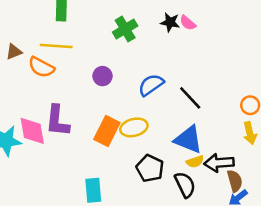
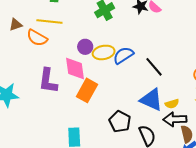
yellow ellipse: (134, 127) -> (104, 52), moved
pink diamond: (32, 131) -> (75, 69), moved
yellow semicircle: (195, 162) -> (172, 104), moved

